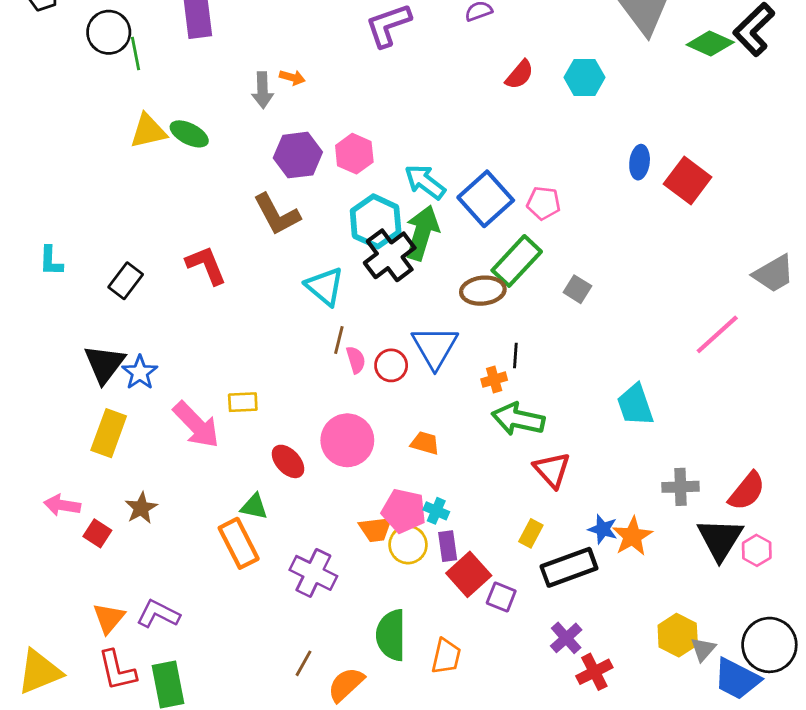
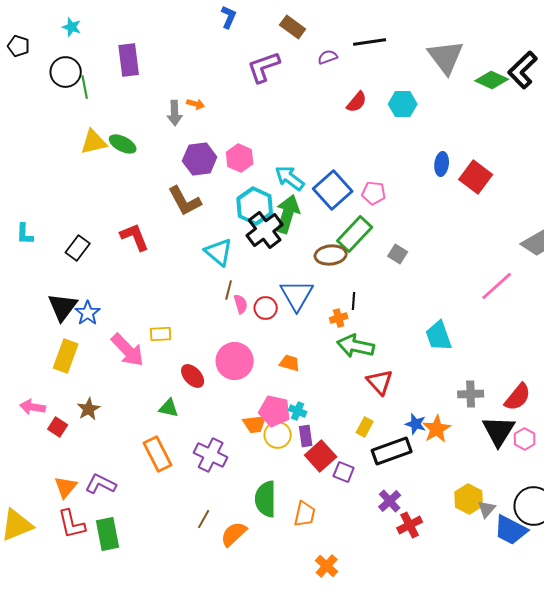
orange rectangle: (239, 543) -> (158, 454), moved

